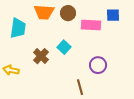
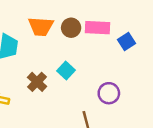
blue square: (113, 15) -> (126, 42), moved, turned -32
pink rectangle: (91, 25) -> (97, 28), moved

